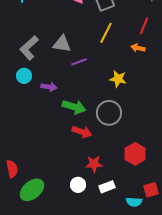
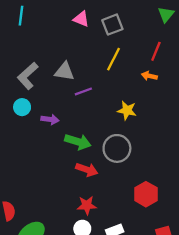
red star: (94, 164) -> (87, 205), moved

